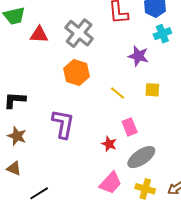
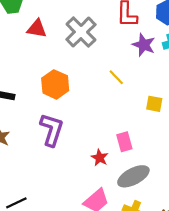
purple star: (138, 56) -> (144, 45), moved
orange hexagon: (77, 72) -> (55, 84), moved
yellow line: (118, 93) -> (116, 77), moved

